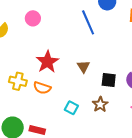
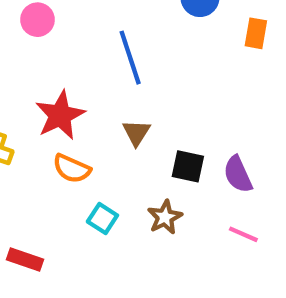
blue line: (88, 22) -> (130, 58), moved
orange semicircle: (42, 88) -> (72, 169), moved

